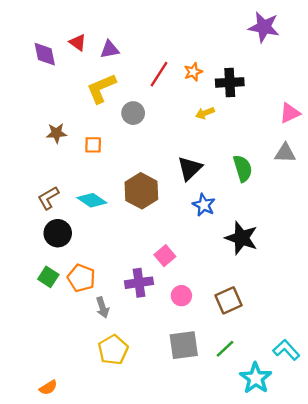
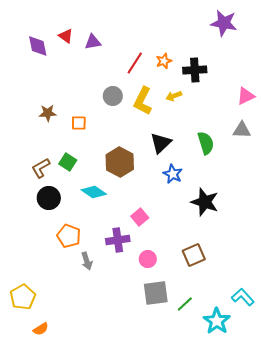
yellow L-shape: (101, 88) -> (143, 101), moved, turned -40
cyan diamond: (92, 200) -> (94, 192), moved
green square: (48, 277) -> (68, 162), moved
pink circle: (181, 296) -> (148, 259), moved
green line: (225, 349) -> (185, 304), moved
yellow pentagon: (113, 350) -> (23, 297), moved

